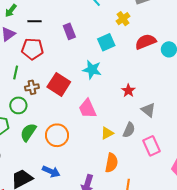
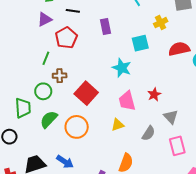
red pentagon: (32, 49) -> (66, 38), turned 30
red square: (59, 84) -> (86, 93), moved
pink trapezoid: (88, 109) -> (127, 101), moved
yellow triangle: (107, 133) -> (118, 125), moved
pink rectangle: (151, 146) -> (177, 146), moved

